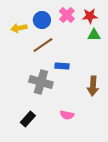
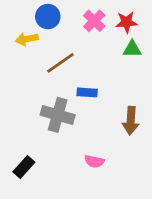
blue circle: (42, 20) -> (48, 17), moved
black rectangle: (28, 119) -> (24, 167), moved

